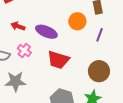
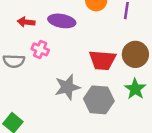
red trapezoid: (58, 60) -> (103, 60), moved
gray star: (15, 82) -> (67, 87), moved

